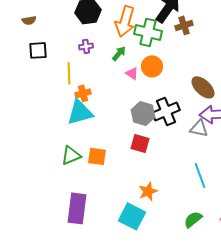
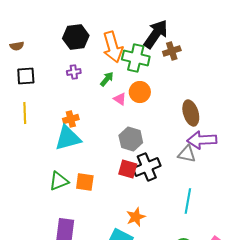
orange arrow: (125, 21) -> (113, 47), turned -32
yellow line: (69, 73) -> (25, 113), moved
brown ellipse: (203, 87) -> (191, 113), turned 30
black cross: (166, 111) -> (147, 167), moved
cyan line: (200, 175) -> (188, 201), turned 30

